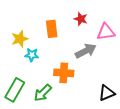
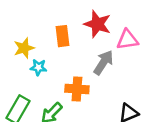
red star: (81, 19) -> (97, 24), size x1.6
gray arrow: (86, 51) -> (103, 63), turned -30

